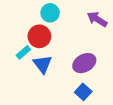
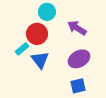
purple arrow: (97, 19) -> (77, 28), moved
blue square: (83, 92) -> (78, 86), turned 35

